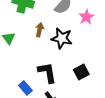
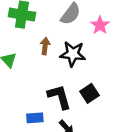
black square: (81, 72) -> (89, 93), moved
blue rectangle: (25, 88) -> (35, 118), turned -48

